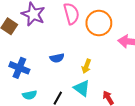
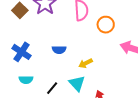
orange circle: (99, 23) -> (106, 25), size x0.7
yellow arrow: (86, 66) -> (86, 63), turned 32

